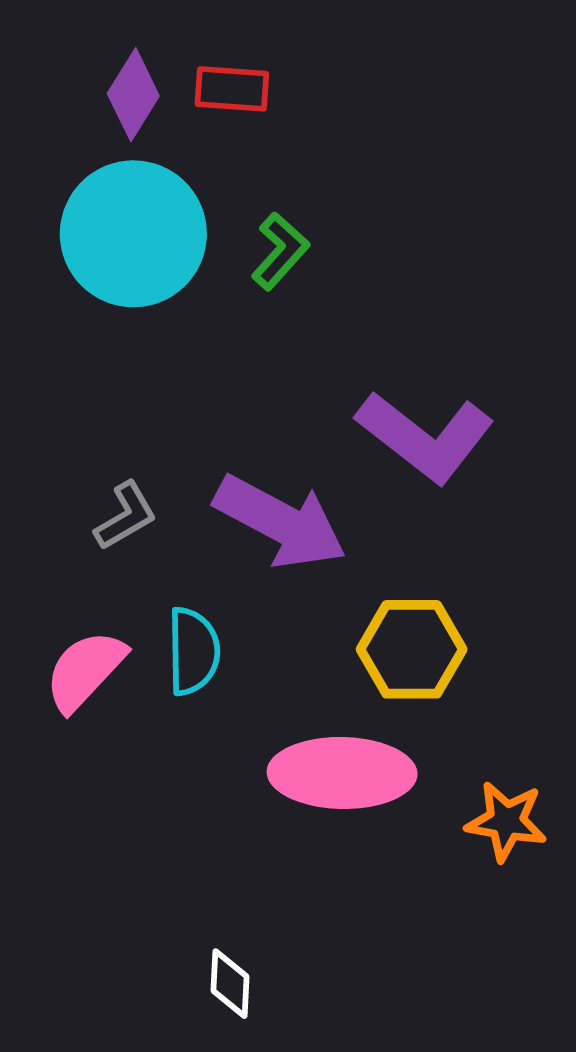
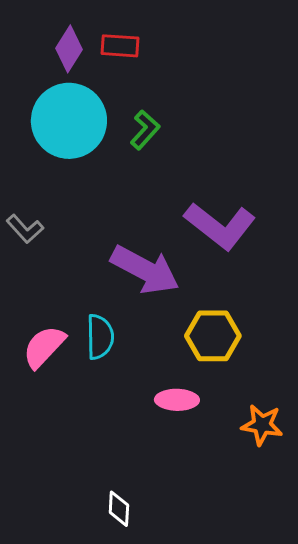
gray L-shape: (126, 516) -> (25, 229), moved, turned 78
pink ellipse: (342, 773) -> (177, 400), size x0.6

